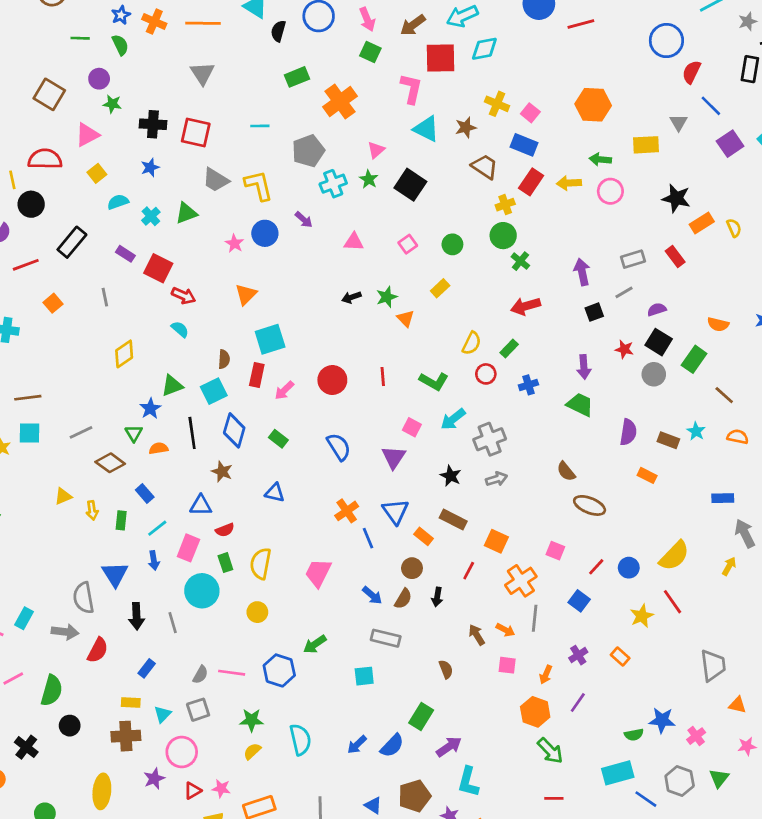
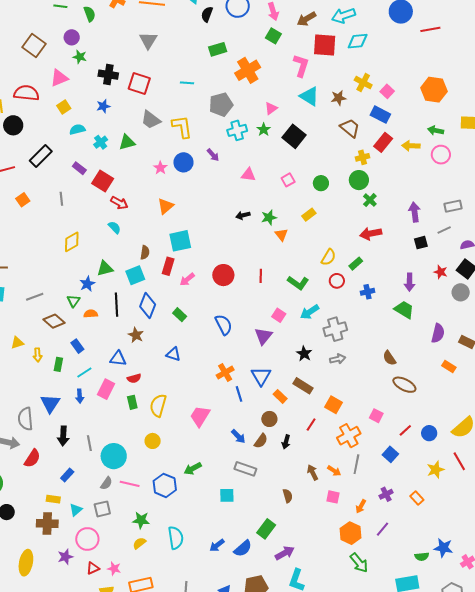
cyan circle: (202, 591) -> (114, 456), moved

